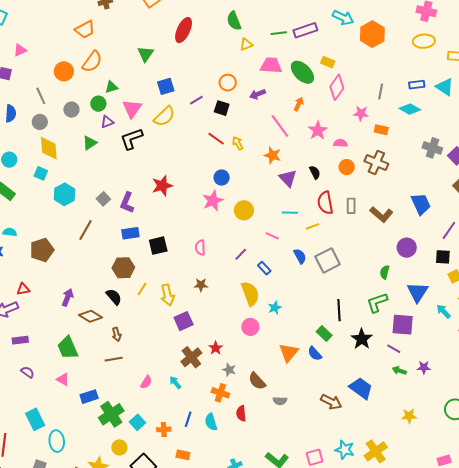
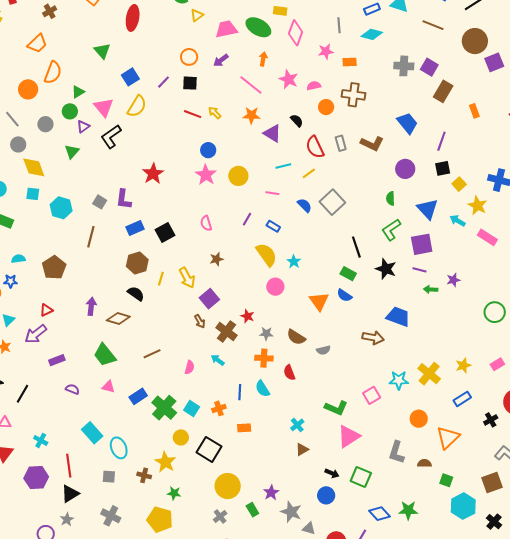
brown arrow: (117, 334) -> (200, 321), moved
yellow star: (409, 416) -> (463, 365), moved

